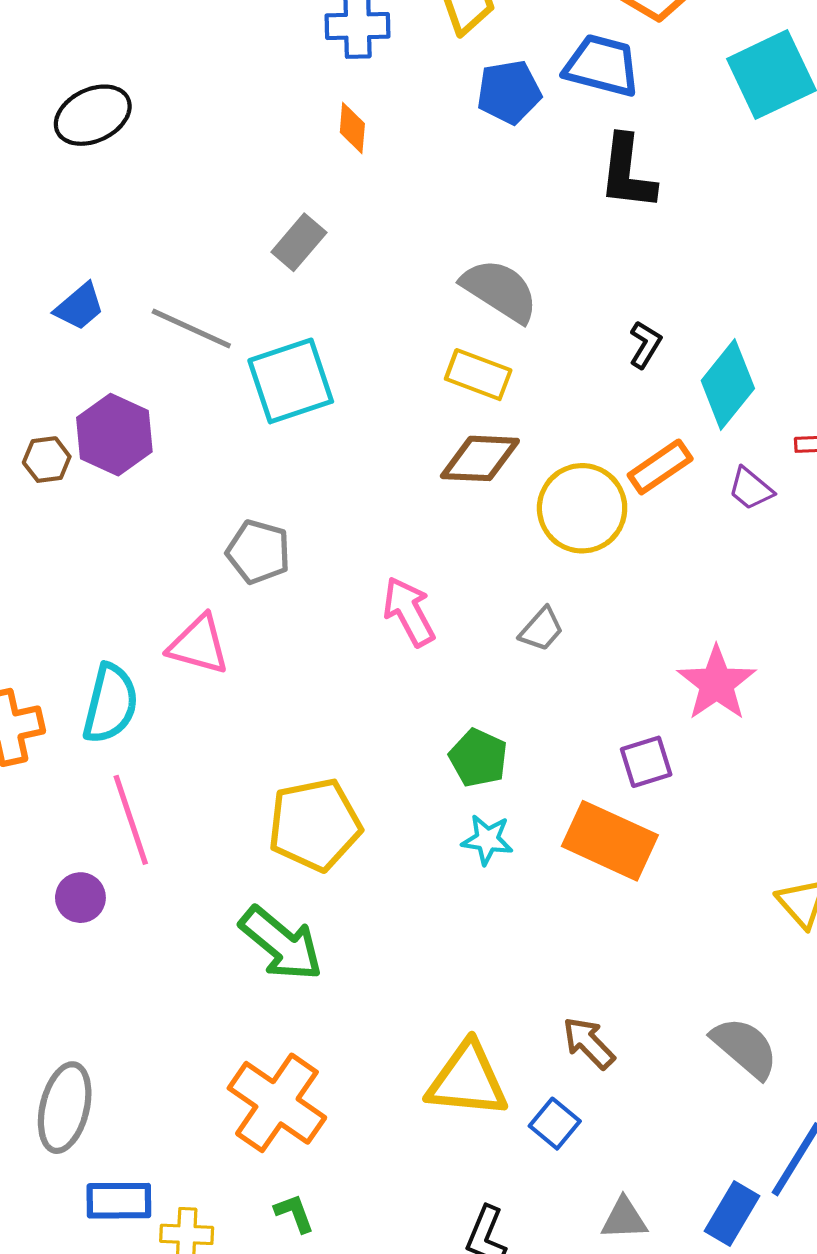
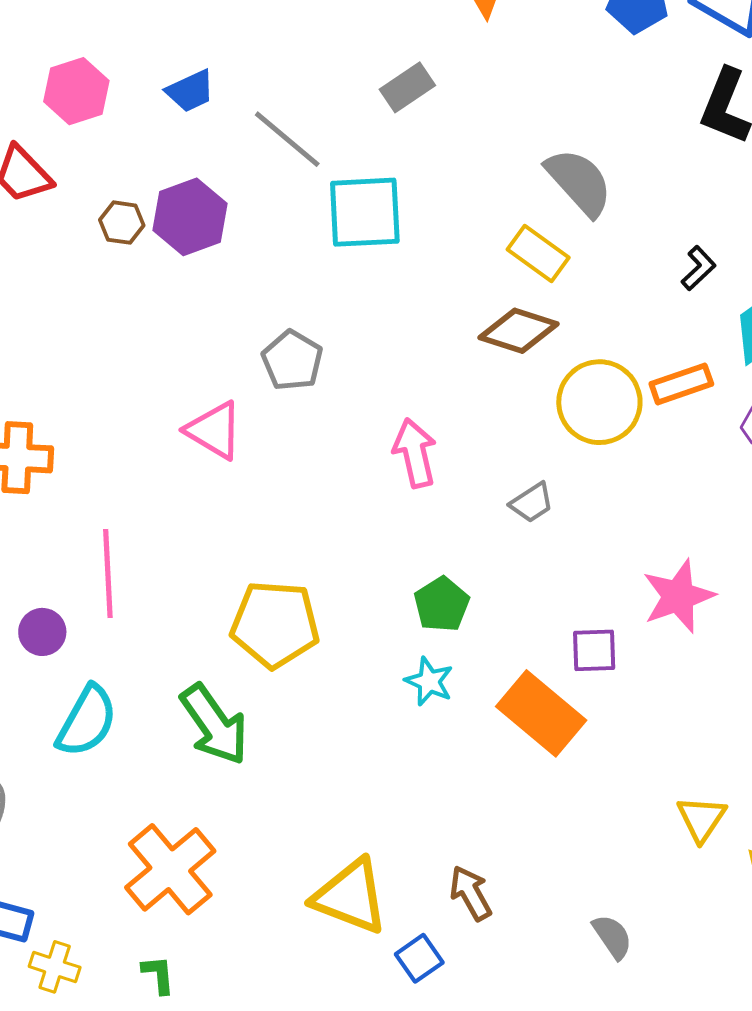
cyan semicircle: (110, 704) -> (87, 721), moved
gray semicircle: (745, 1048) -> (612, 937), size x0.7

